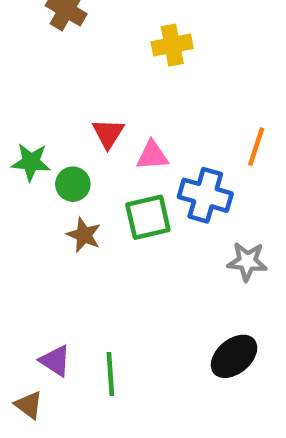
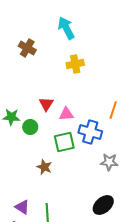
brown star: (84, 235) -> (44, 167), moved

